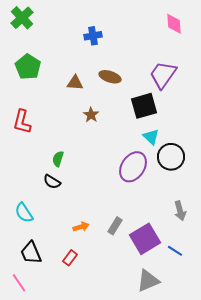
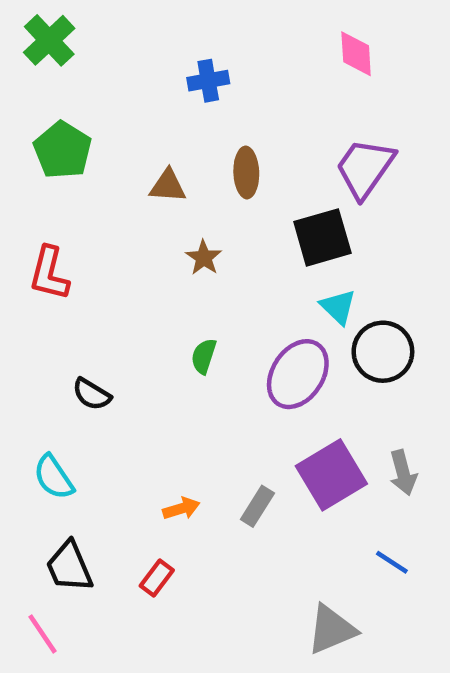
pink diamond: (174, 24) -> (356, 54), moved
brown ellipse: (110, 77) -> (246, 172), turned 70
green semicircle: (58, 159) -> (204, 356), moved
black semicircle: (52, 182) -> (92, 394), moved
purple square: (145, 239) -> (331, 475), moved

